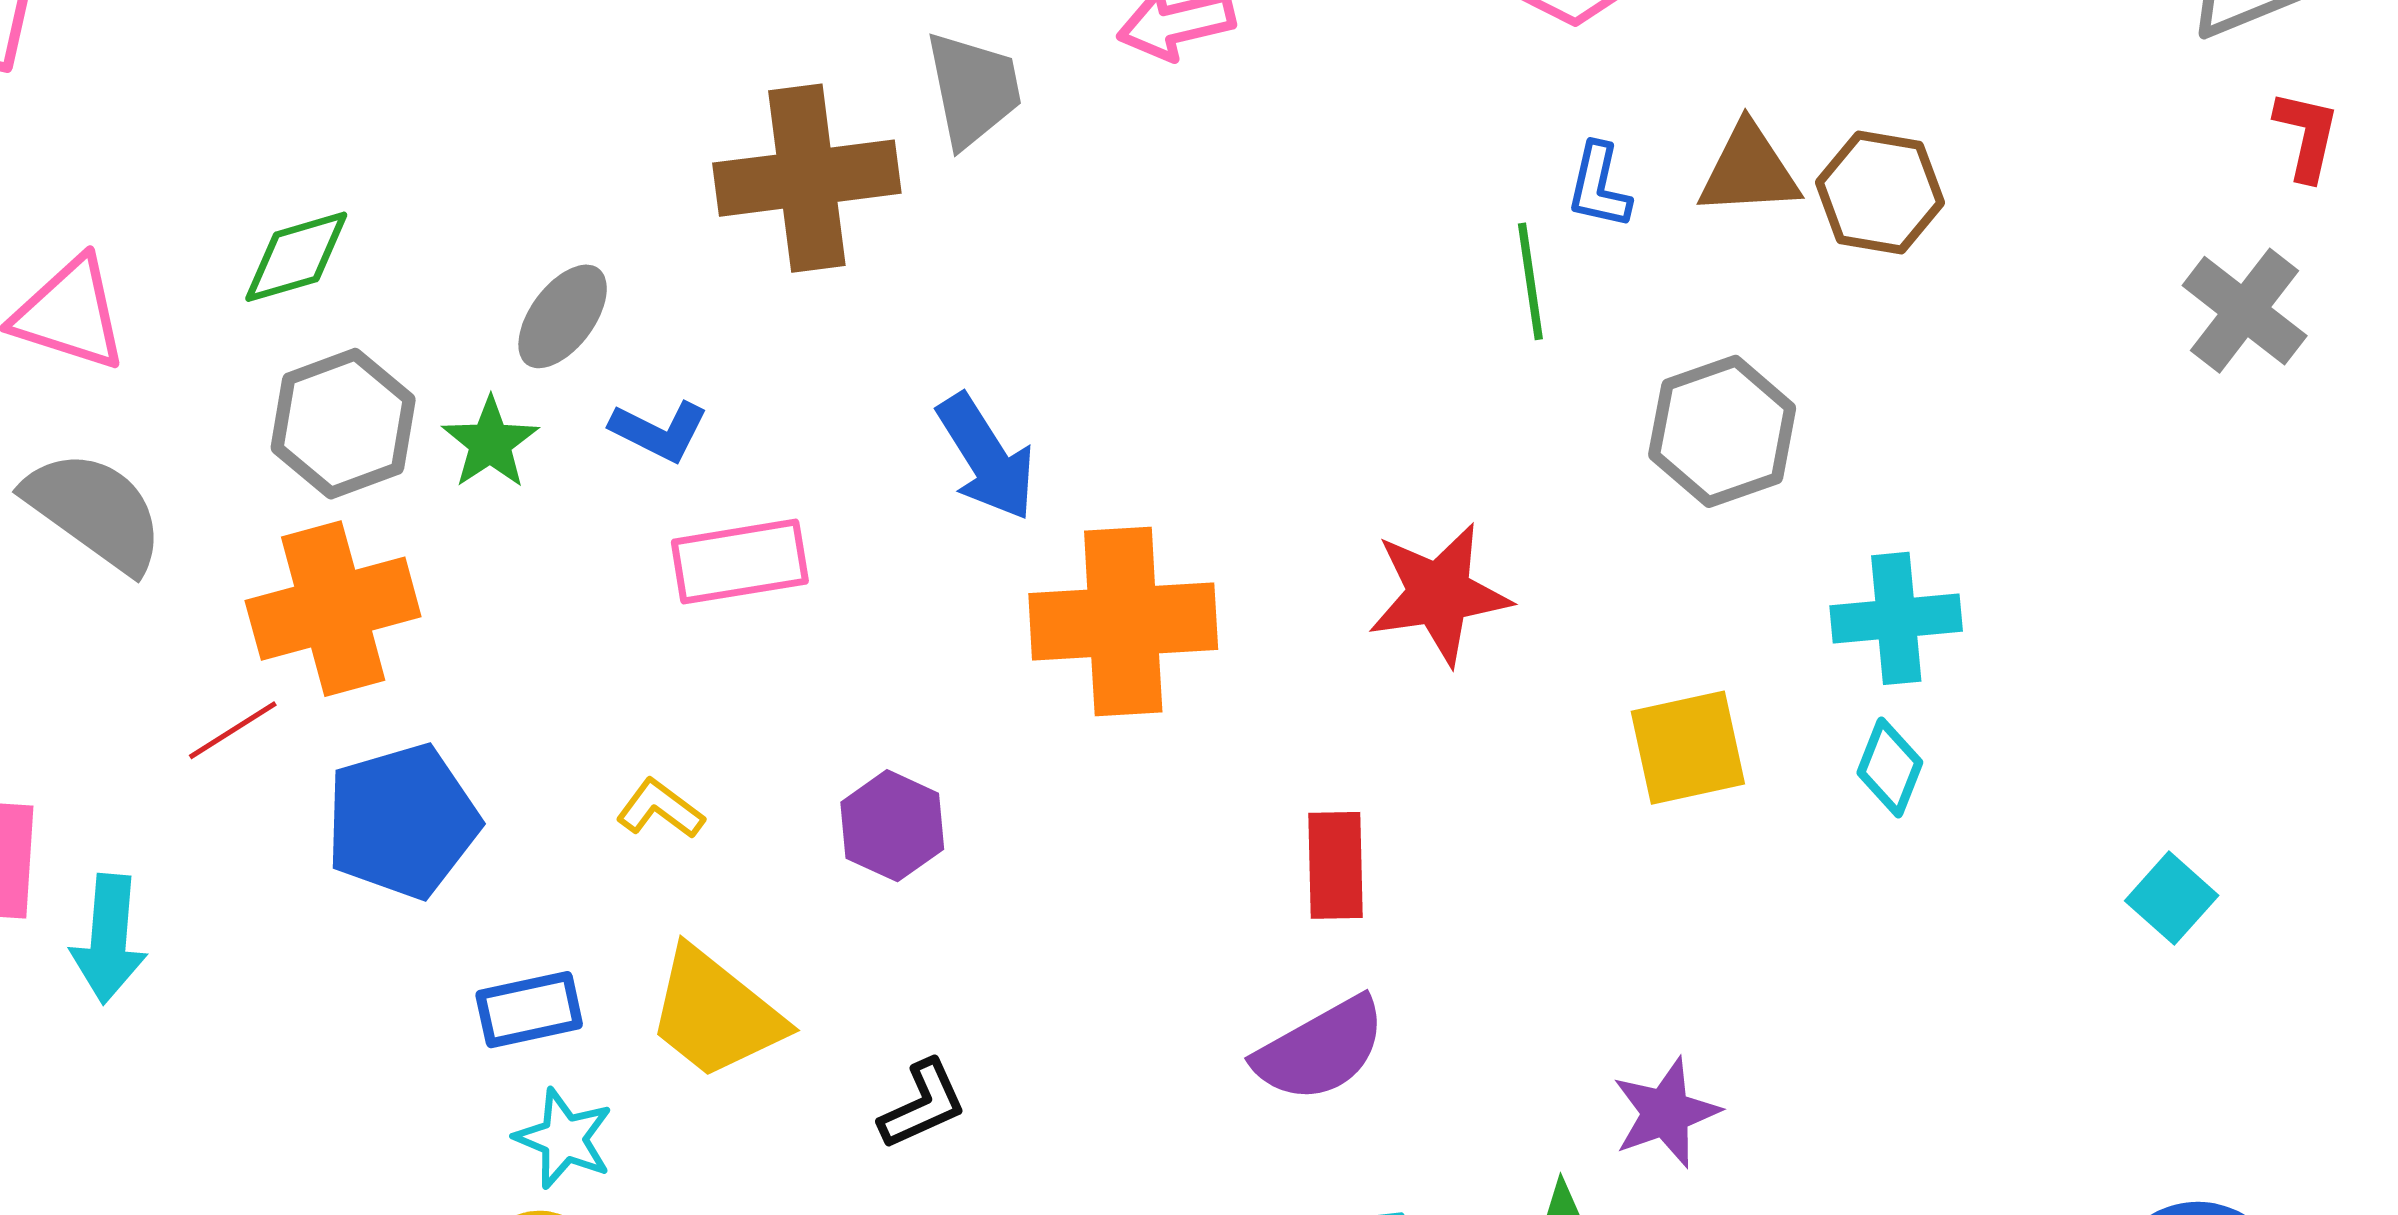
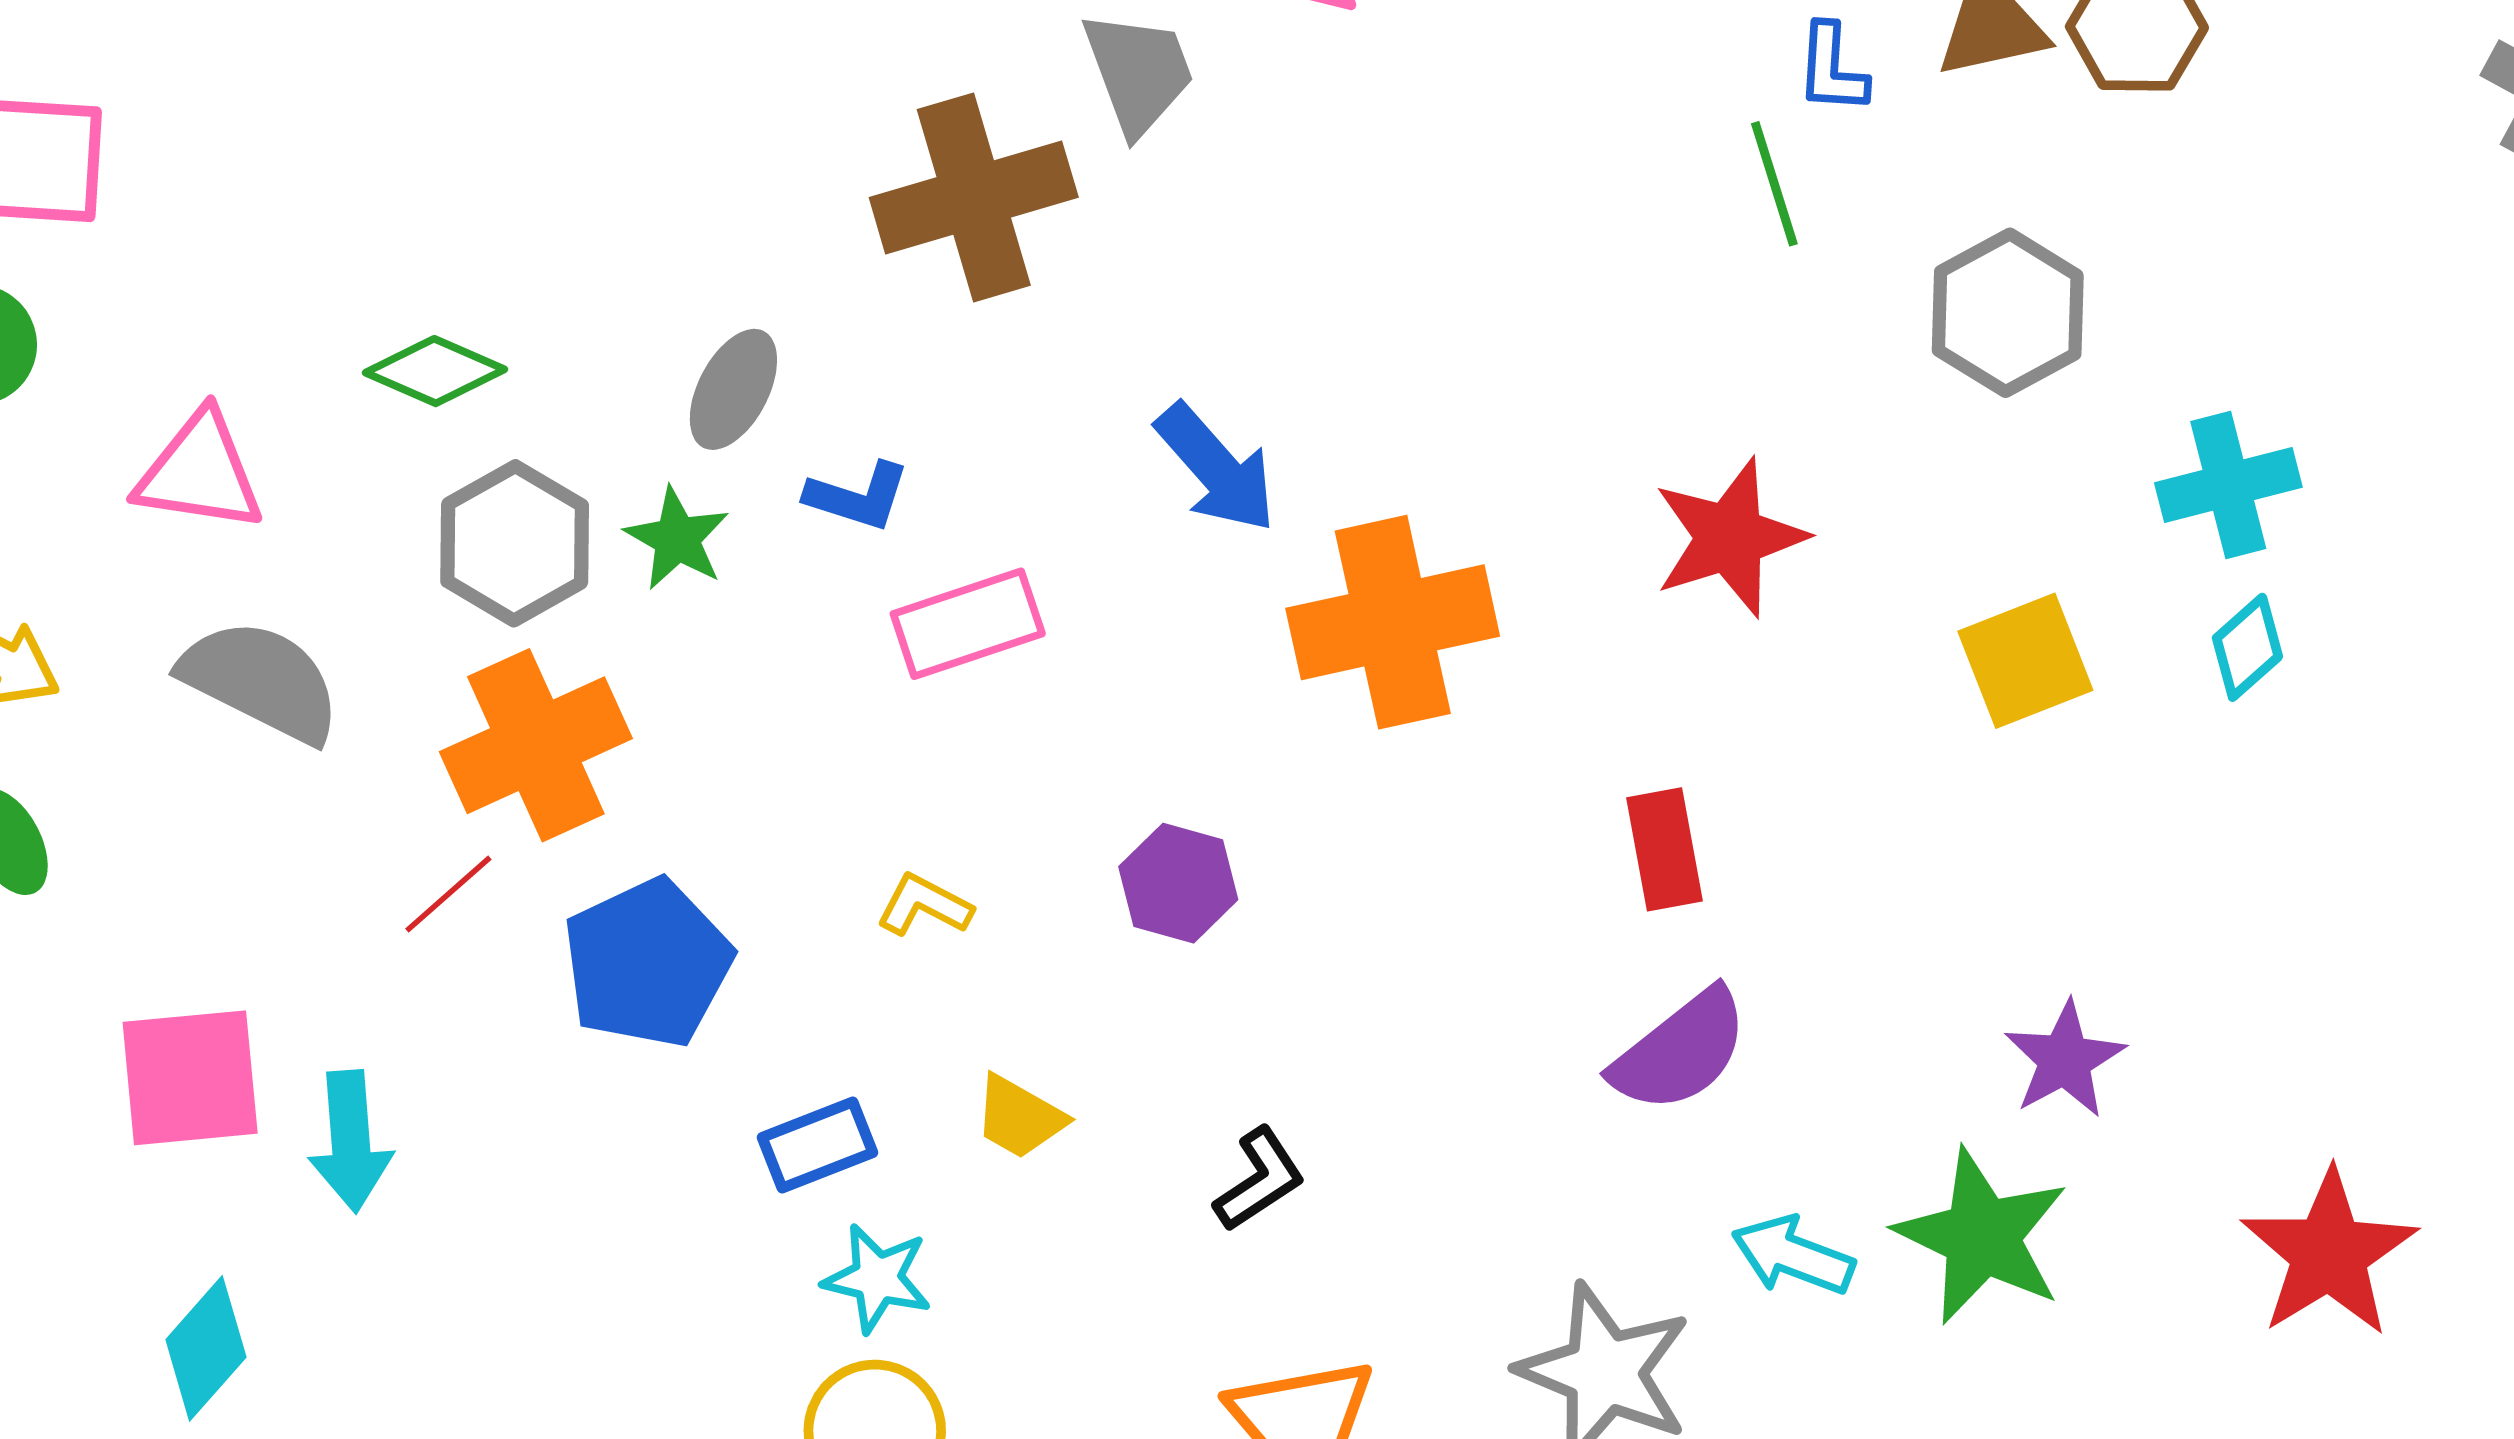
green diamond: (296, 257) -> (435, 371), turned 49
cyan diamond: (1890, 767) -> (2247, 647), turned 36
yellow trapezoid: (715, 1014) -> (1019, 1117), size x0.6

